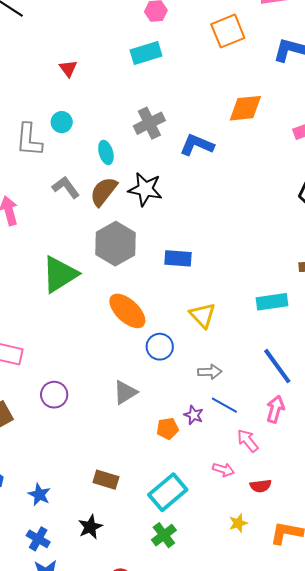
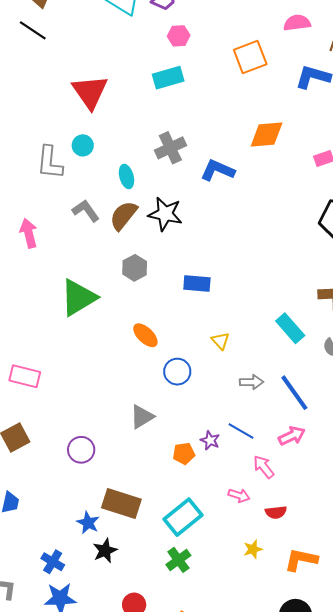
red triangle: (68, 68) -> (90, 92), size x2.0
gray hexagon: (115, 244) -> (135, 268), size x0.6
cyan rectangle: (272, 302) -> (290, 328), turned 56
orange ellipse: (127, 311) -> (145, 335), size x0.7
yellow triangle: (202, 315) -> (220, 341), size x0.7
gray arrow: (210, 372) -> (252, 382), moved
purple circle: (54, 395) -> (81, 450), moved
pink arrow: (275, 409) -> (292, 436), turned 48
brown rectangle: (106, 480) -> (121, 504), size x1.5
blue star: (39, 495) -> (88, 523), moved

